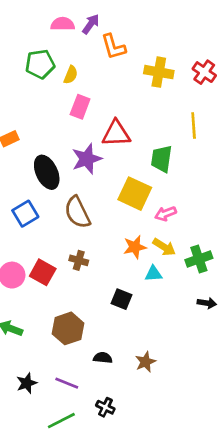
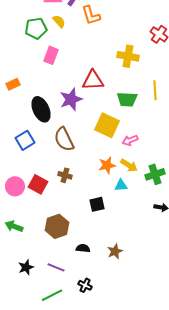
yellow cross: (159, 72) -> (128, 56), moved
yellow semicircle: (71, 75) -> (59, 21), moved, turned -64
pink rectangle: (80, 107) -> (51, 55), moved
yellow line: (194, 126) -> (155, 90), moved
green trapezoid: (162, 159) -> (127, 99), turned -95
black square: (121, 299) -> (97, 204), turned -35

